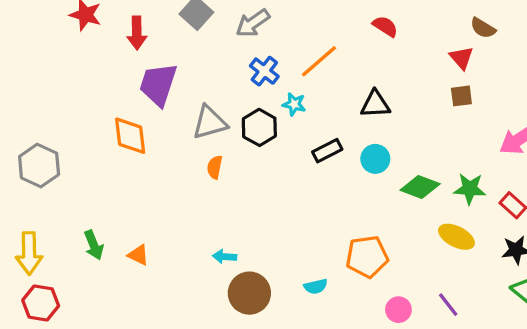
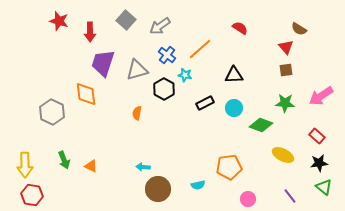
gray triangle: (210, 122) -> (137, 70), moved
gray hexagon: (39, 166) -> (52, 112), moved
green star: (470, 189) -> (285, 103), moved
purple line: (448, 305) -> (290, 196), moved

